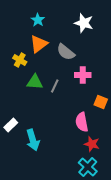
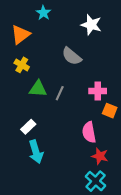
cyan star: (38, 20) -> (43, 13), moved
orange triangle: (39, 44) -> (21, 35), moved
pink cross: (83, 75) -> (98, 91), moved
white rectangle: (11, 125) -> (28, 127), moved

